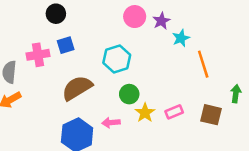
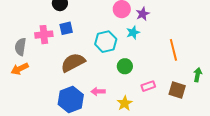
cyan star: (181, 38) -> (133, 33), moved
green circle: (129, 94) -> (125, 66), moved
yellow star: (145, 113) -> (125, 103), moved

